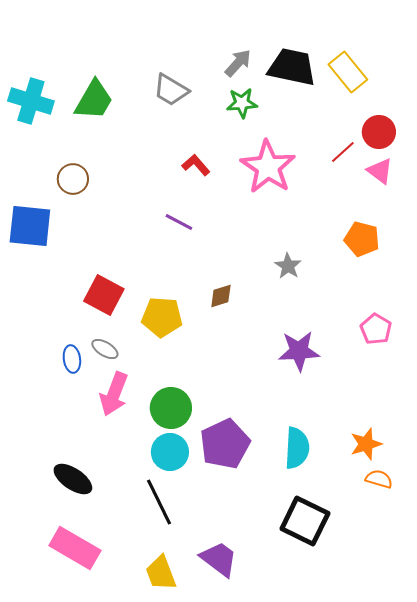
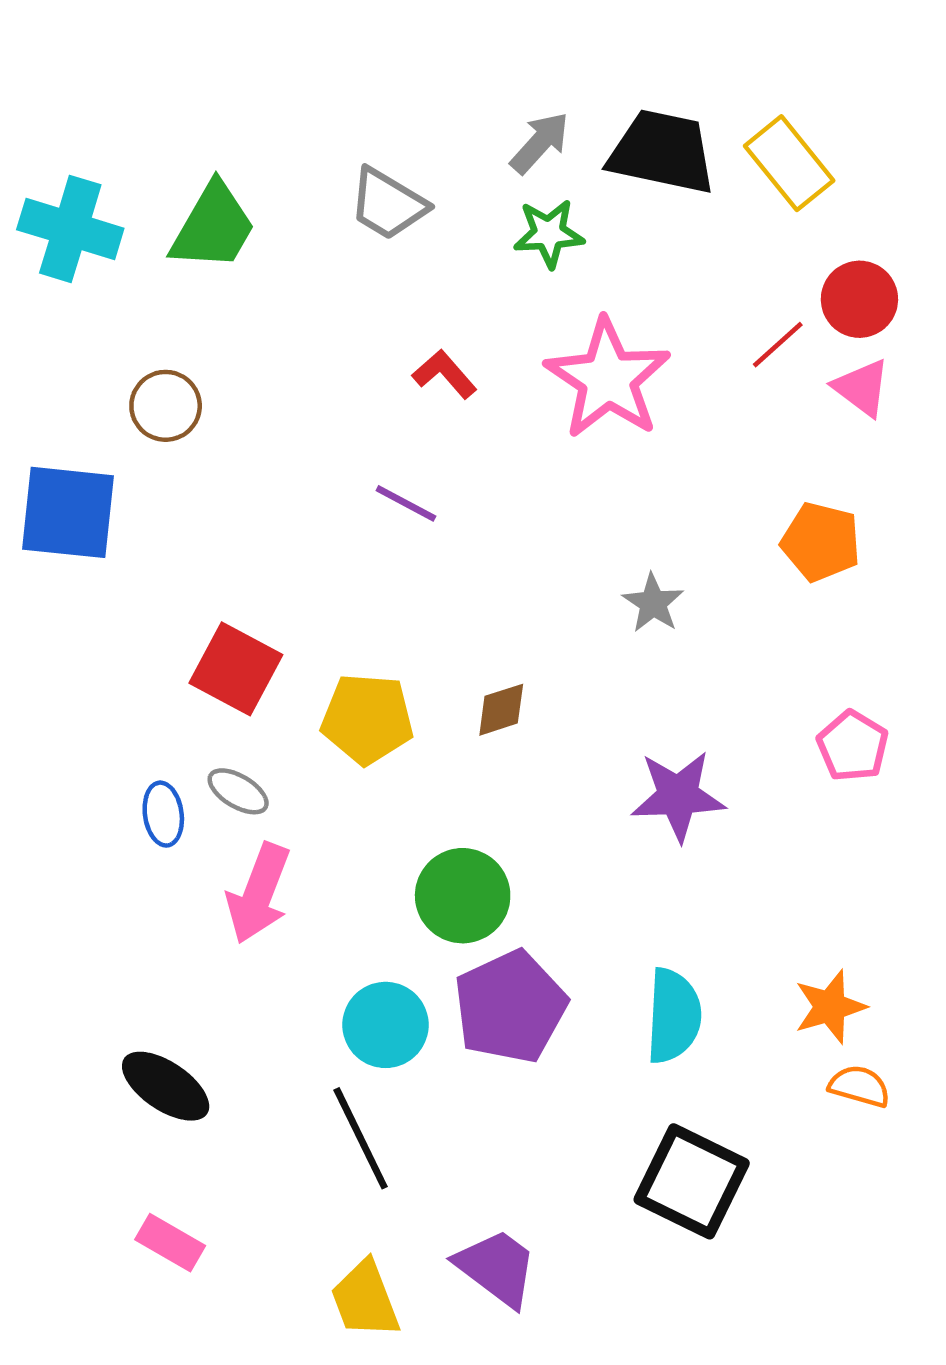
brown diamond: (221, 296) -> (501, 710), moved
green circle: (171, 408) -> (463, 896), moved
pink rectangle: (75, 548) -> (170, 1243), size x0.6

